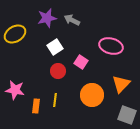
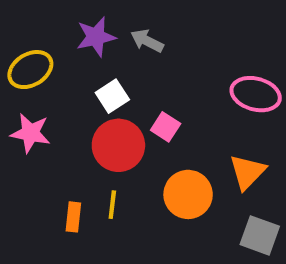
pink ellipse: (111, 46) -> (256, 94), moved
red circle: (58, 71) -> (118, 145), size x1.6
pink star: (15, 90) -> (30, 133), moved

